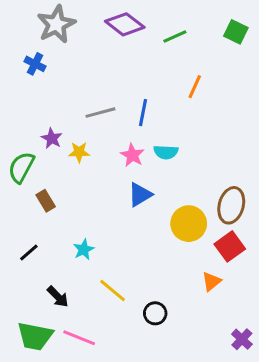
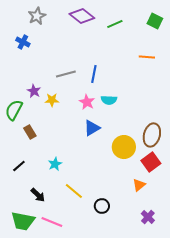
gray star: (56, 24) -> (37, 16), size x0.7
orange line: (195, 87) -> (147, 57), moved, turned 70
purple cross: (242, 339) -> (148, 217), moved

